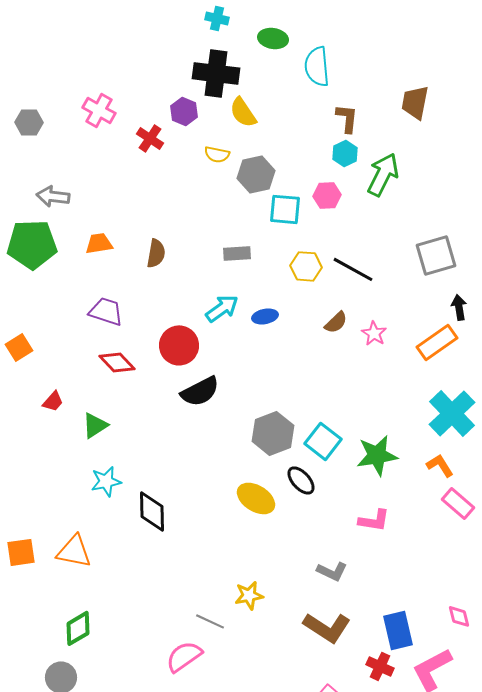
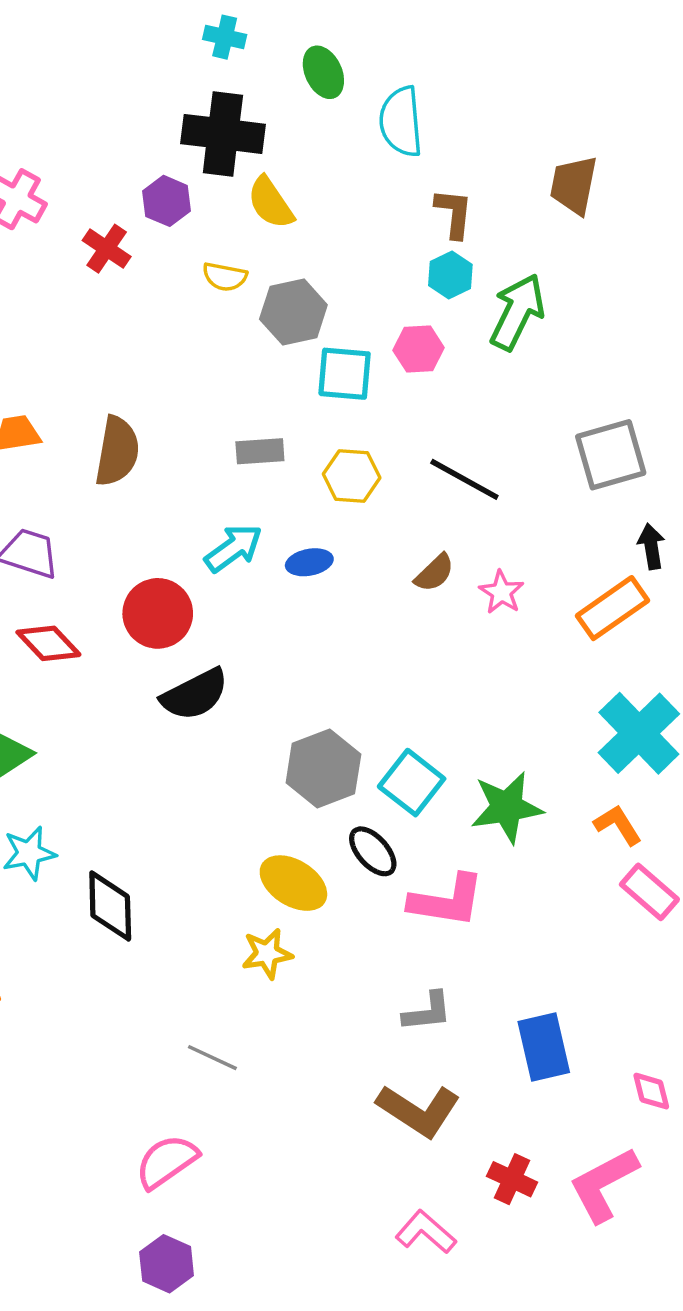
green ellipse: (273, 38) -> (323, 72), turned 56
brown semicircle: (156, 253) -> (117, 451), size x1.4
yellow hexagon: (306, 266) -> (352, 476), moved
pink L-shape: (374, 520) -> (447, 901), moved, size x1.4
gray L-shape: (332, 571) -> (427, 1012), turned -32
yellow star: (249, 595) -> (267, 954), moved
gray line: (210, 621) -> (212, 1058), moved
blue rectangle: (398, 630) -> (544, 1047), moved

